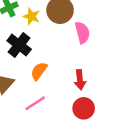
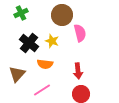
yellow star: (31, 16) -> (52, 41), moved
orange semicircle: (39, 71) -> (45, 64), turned -119

